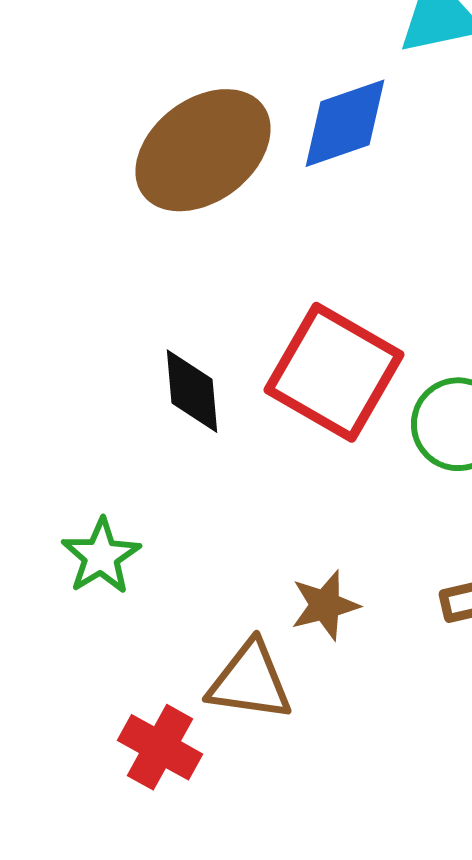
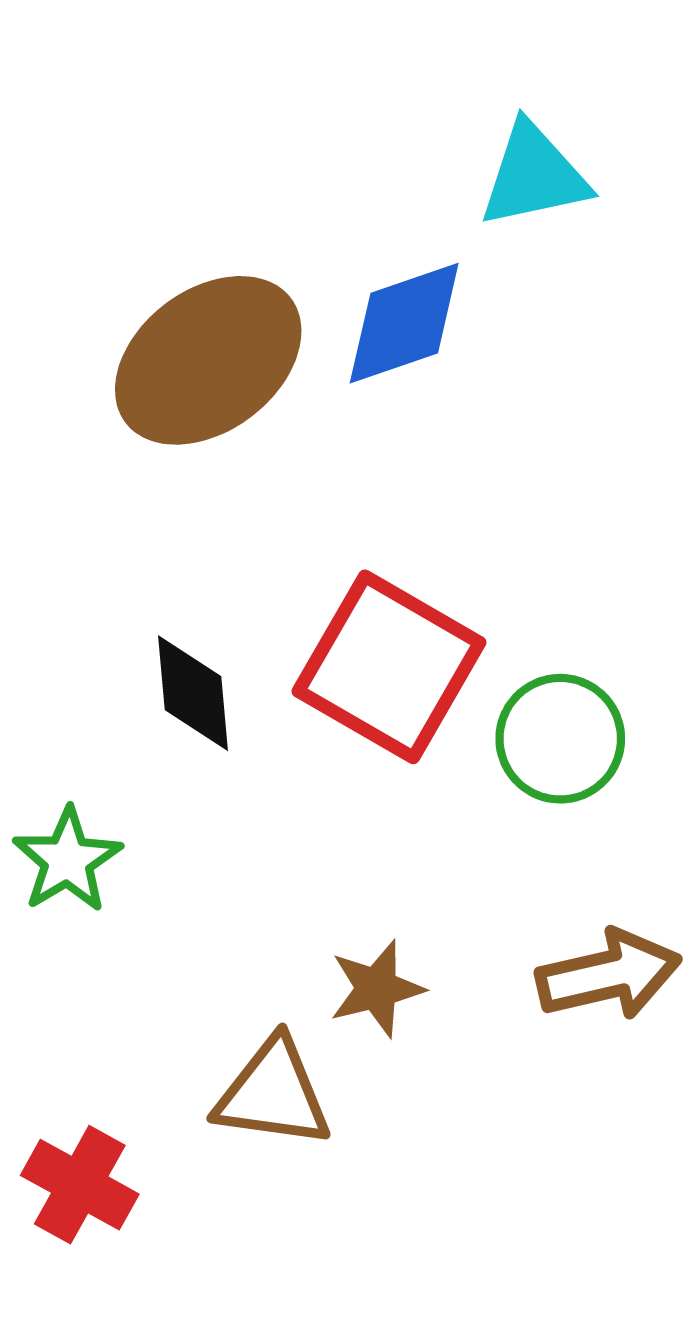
green star: (101, 556) -> (67, 860), moved
red cross: (160, 747) -> (80, 1185), moved

